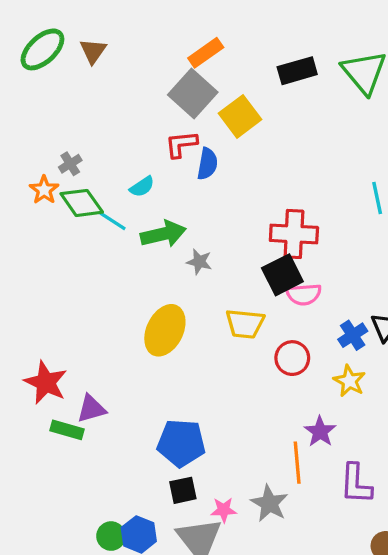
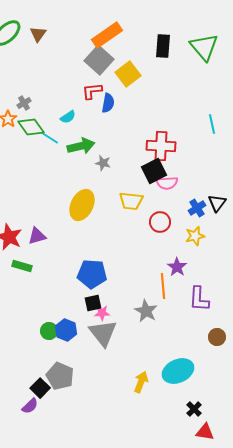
orange rectangle: (206, 53) -> (107, 35), size x1.4
black rectangle: (297, 71) -> (163, 46), turned -70
yellow star: (349, 381) -> (195, 236), turned 30
purple triangle: (91, 409) -> (37, 236), moved
pink star: (224, 510) -> (102, 313), moved

